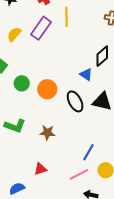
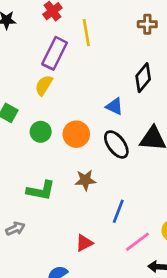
yellow semicircle: (14, 34) -> (44, 85), moved
blue triangle: (86, 74) -> (114, 106), moved
brown star: (47, 133) -> (85, 180), moved
blue line: (88, 152) -> (118, 211), moved

